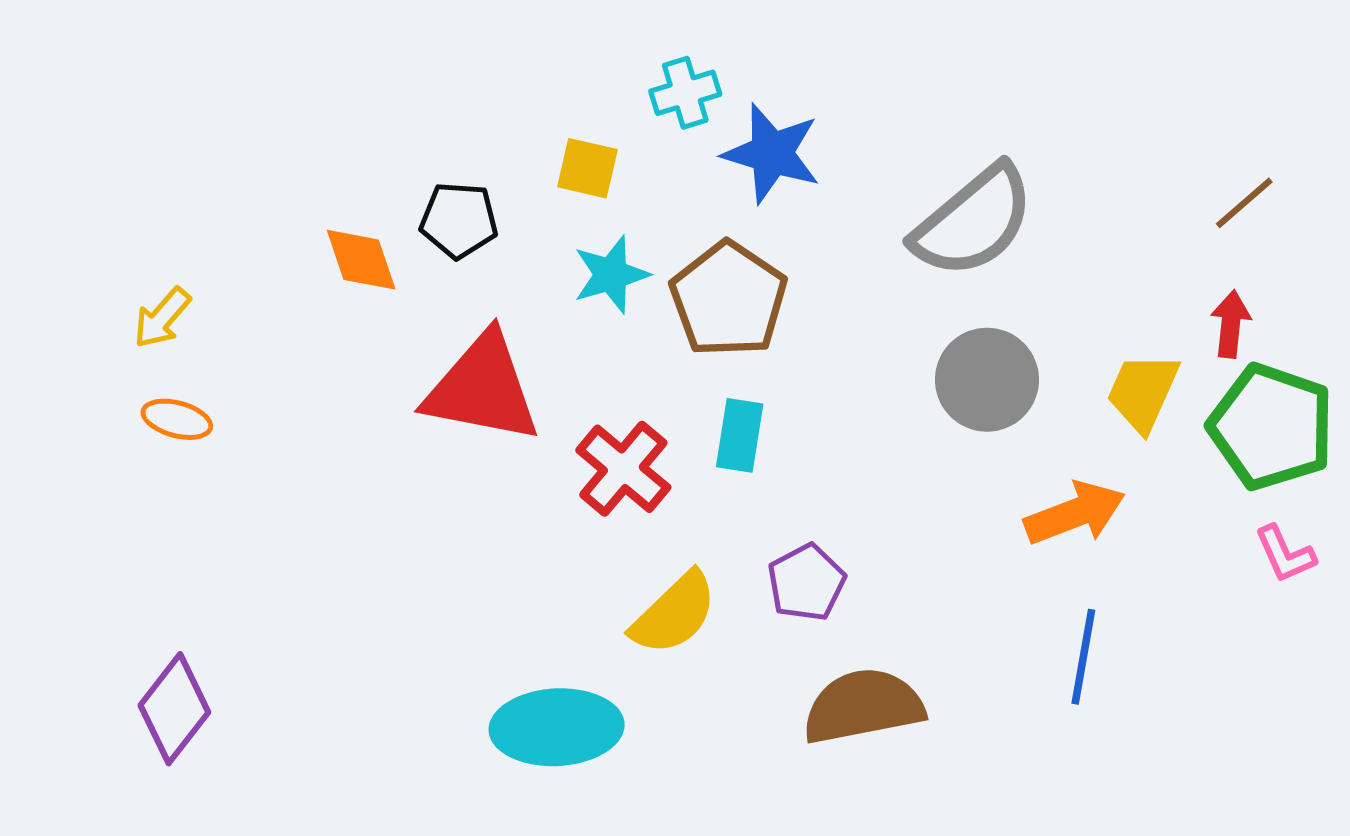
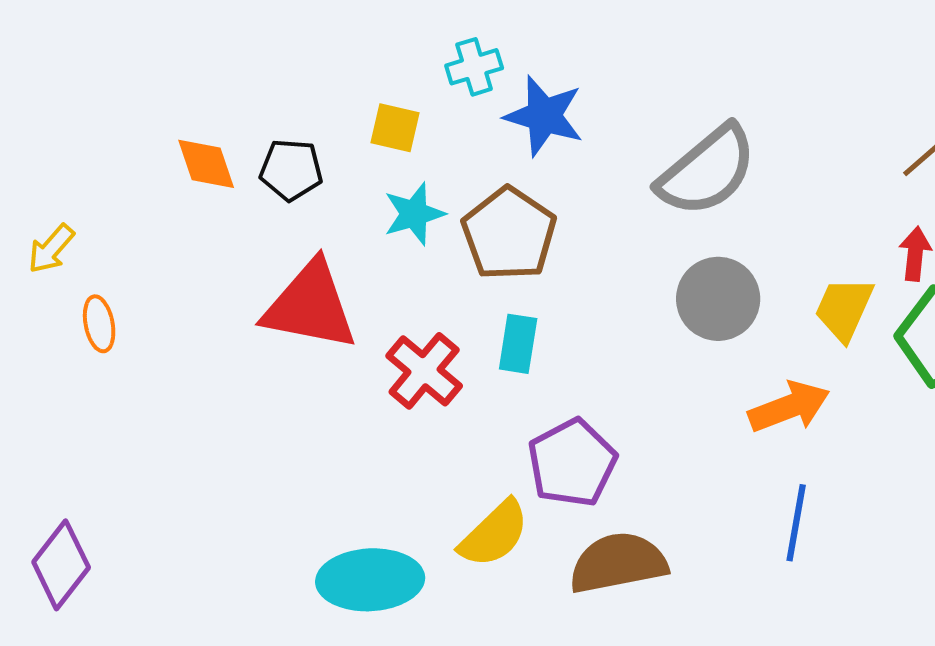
orange diamond: (361, 260) -> (206, 164), moved
orange ellipse: (177, 419) -> (99, 324), moved, turned 64
purple pentagon: (806, 583) -> (572, 463), size x1.4
yellow semicircle: (674, 613) -> (494, 534), moved

